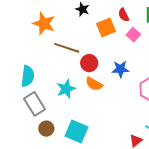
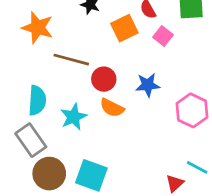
cyan semicircle: (28, 76) -> (37, 100), moved
brown circle: (46, 129) -> (49, 174), size x1.5

